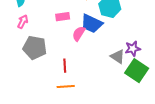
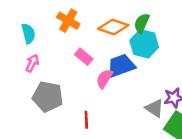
pink rectangle: (63, 17) -> (84, 57), turned 48
blue trapezoid: (92, 24) -> (121, 66), turned 135

